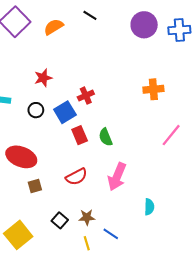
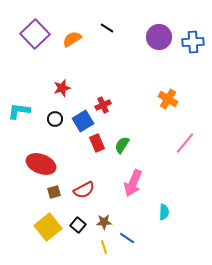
orange cross: (153, 89) -> (168, 99), turned 36
green semicircle: (106, 137) -> (122, 145), turned 54
red semicircle: (76, 177) -> (84, 190), moved
yellow square: (18, 235) -> (48, 227), moved

